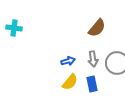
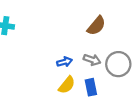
gray arrow: (93, 59) -> (92, 60), turned -63

